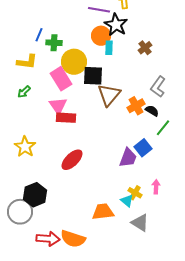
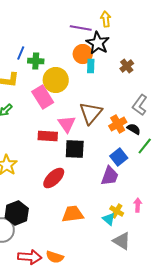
black square: (93, 76) -> (75, 149), moved
pink triangle: (58, 106) -> (67, 124), moved
blue square: (143, 148) -> (119, 157), moved
orange trapezoid: (103, 212) -> (73, 214), moved
orange semicircle: (73, 239) -> (55, 257), size x0.7

